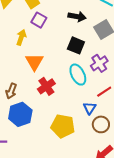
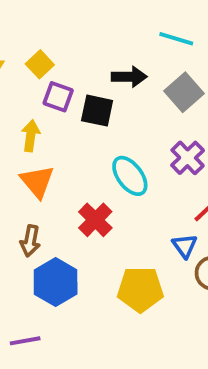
black square: (76, 45) -> (97, 111), moved
orange triangle: (34, 62) -> (37, 181), moved
cyan ellipse: (78, 75) -> (130, 176), moved

